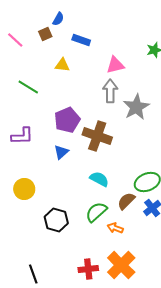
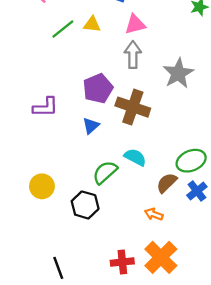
pink triangle: (115, 65) -> (135, 24), moved
green line: (28, 87) -> (63, 29), moved, turned -70
gray arrow: (110, 91) -> (133, 55), moved
yellow circle: (24, 189) -> (42, 186), moved
green semicircle: (96, 212) -> (105, 172), moved

